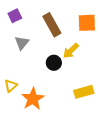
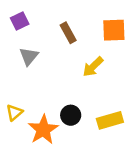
brown rectangle: (52, 25) -> (68, 33), size x0.7
black circle: (54, 63) -> (71, 115), moved

